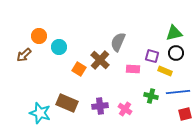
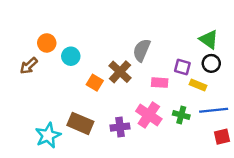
green triangle: (174, 33) -> (209, 39), turned 48
pink cross: (125, 109) -> (149, 115), moved, size x1.5
cyan star: (40, 113) -> (48, 135), turned 30

